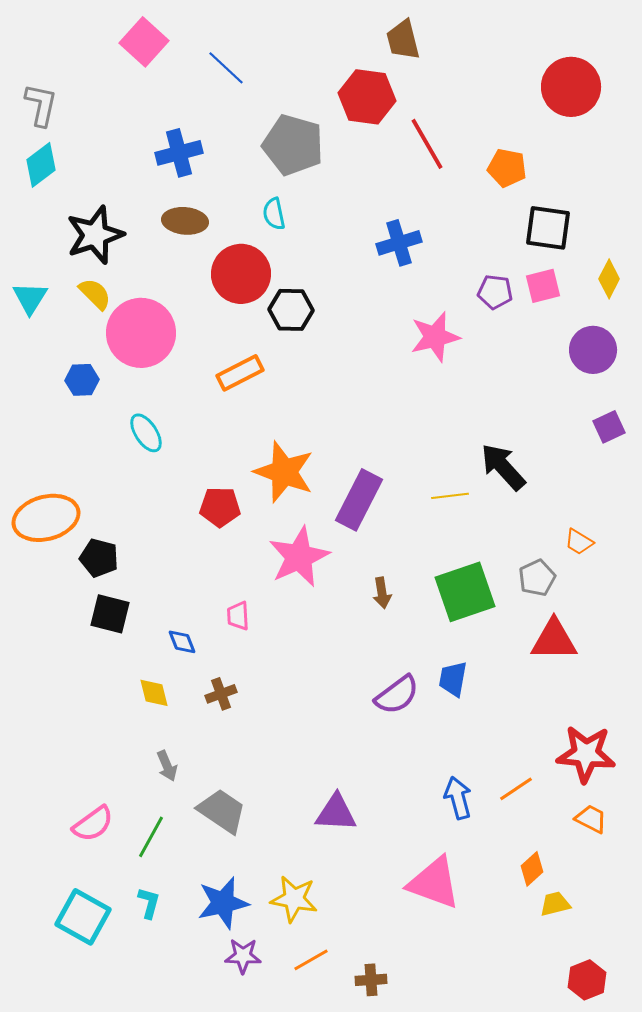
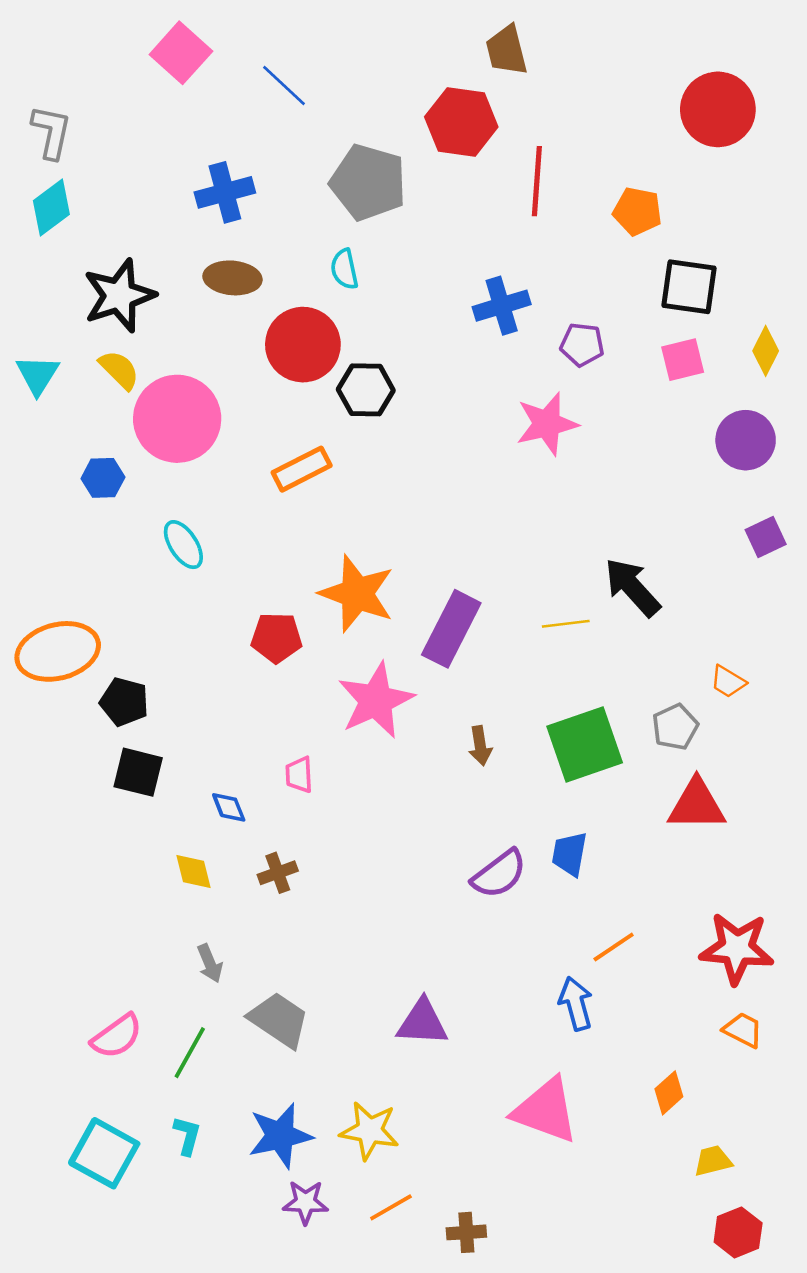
red line: (427, 144) -> (537, 181), turned 34
purple pentagon: (495, 292) -> (582, 345), moved
orange line: (516, 789) -> (614, 947), moved
yellow trapezoid: (555, 904) -> (713, 1161), moved

